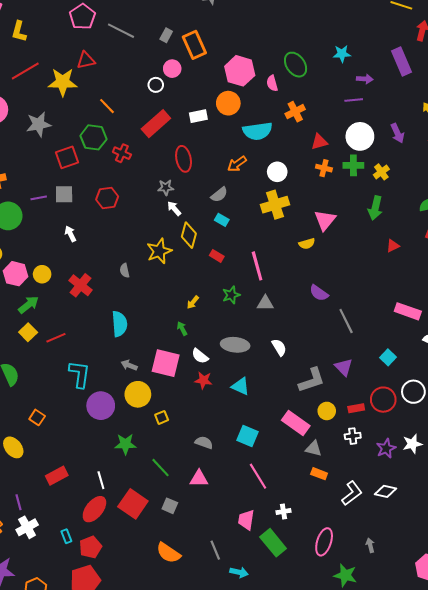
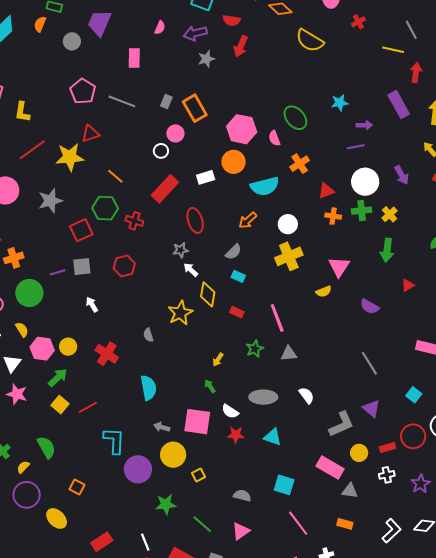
purple semicircle: (319, 293) -> (370, 307), moved
orange rectangle: (319, 474) -> (345, 524), moved
pink triangle: (199, 479) -> (241, 531), turned -30

